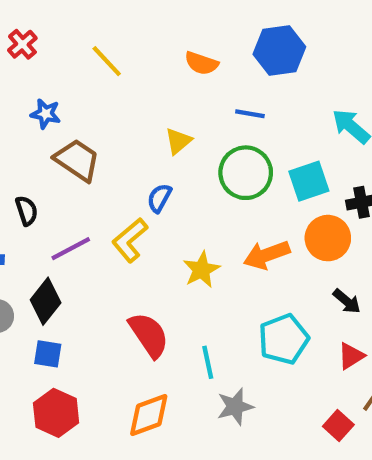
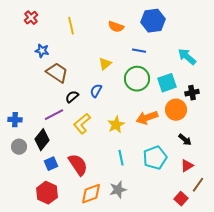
yellow line: (107, 61) -> (71, 26), turned 30
black semicircle: (27, 211) -> (72, 97), moved, turned -112
yellow L-shape: (130, 240) -> (82, 124), moved
red semicircle: (149, 335) -> (78, 165), moved
blue square: (48, 354) -> (51, 164), moved, turned -32
cyan line: (208, 362) -> (121, 158), moved
gray star: (235, 407) -> (118, 190), moved

